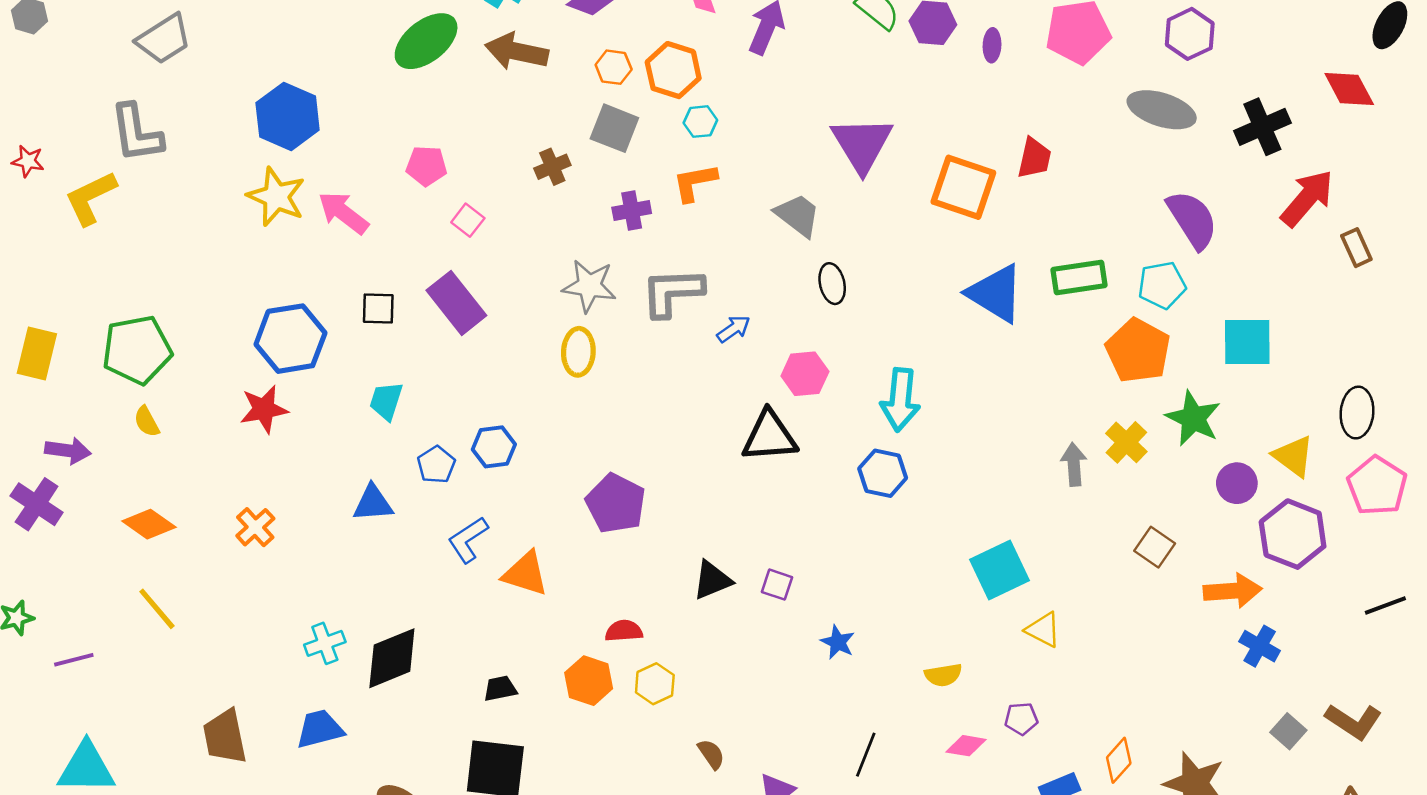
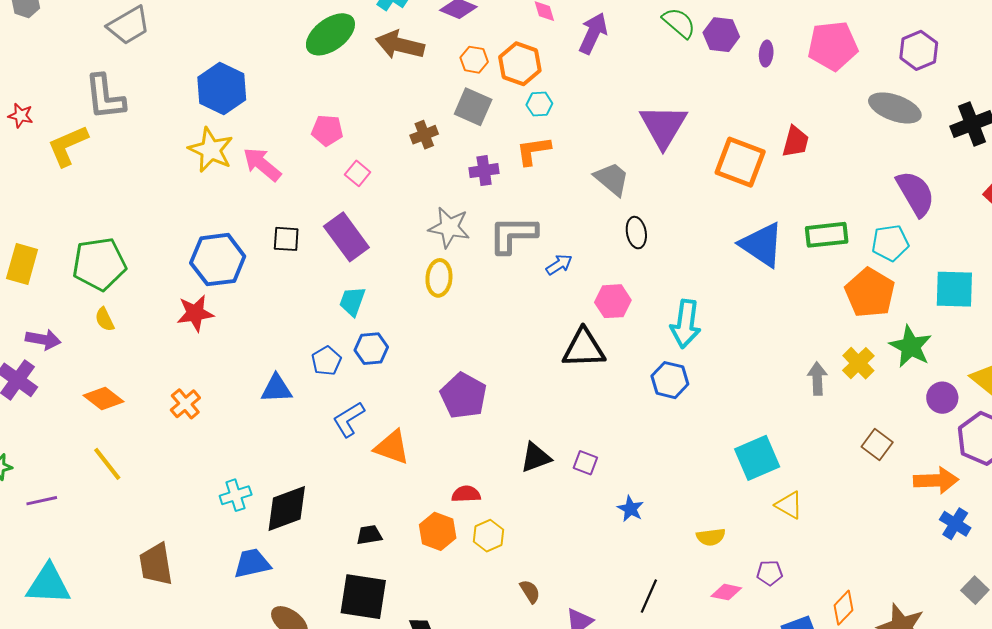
cyan trapezoid: (386, 401) -> (352, 301), moved
blue trapezoid: (320, 729) -> (252, 563), moved

